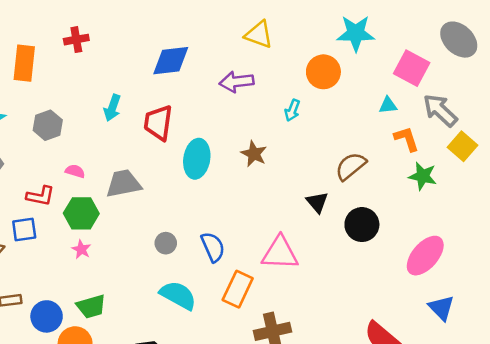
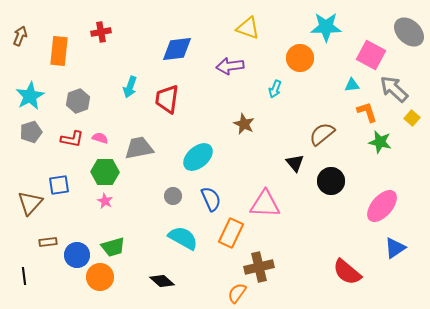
yellow square: (462, 146) -> (412, 118), size x0.7
cyan ellipse: (197, 159) -> (198, 157), moved, turned 40
red L-shape: (40, 196) -> (72, 139), moved
blue triangle: (441, 308) -> (395, 248), turned 40

